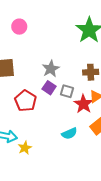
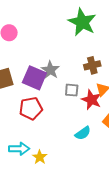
purple square: (49, 88) -> (34, 78), moved, size x1.6
red pentagon: (26, 101) -> (31, 108), turned -30

